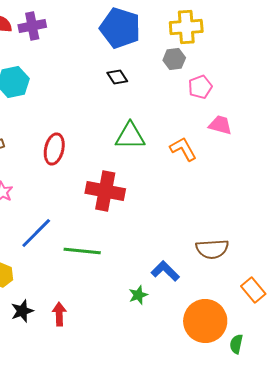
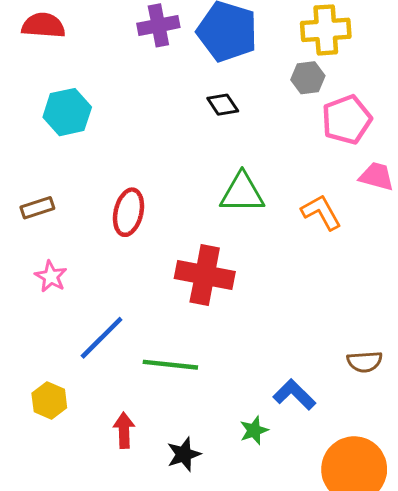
purple cross: (32, 26) -> (158, 25), moved
pink pentagon: (200, 87) -> (347, 120), size x1.4
brown semicircle: (212, 249) -> (365, 362), size x0.7
black star: (22, 311) -> (184, 454), moved
red arrow: (59, 314) -> (124, 430), moved

